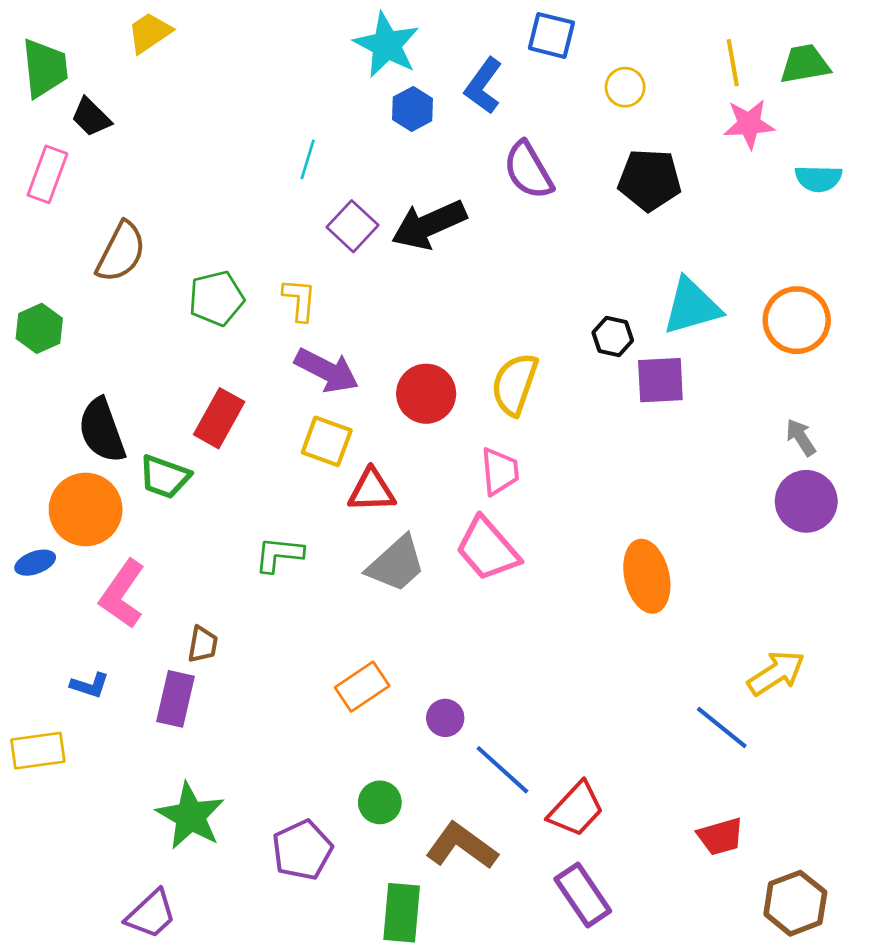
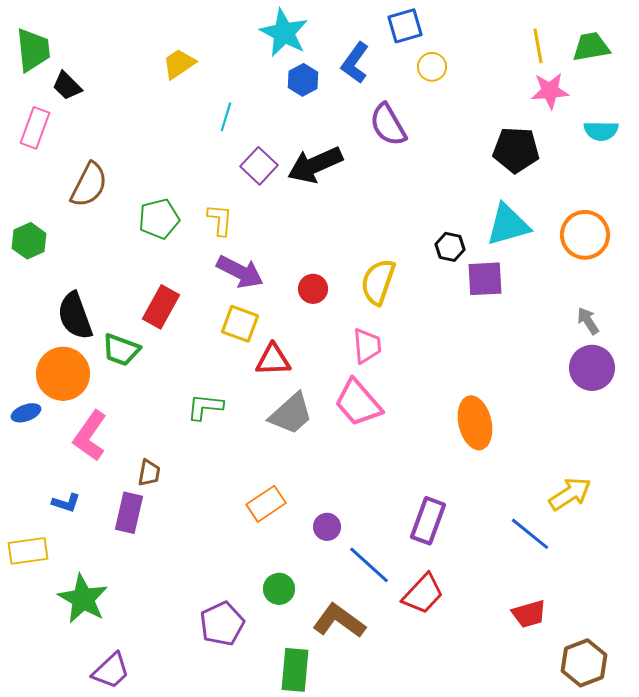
yellow trapezoid: (150, 33) -> (179, 64), moved
blue square: (551, 35) -> (405, 26), turned -30
yellow circle: (625, 87) -> (432, 67), moved
black pentagon: (650, 180) -> (516, 150), moved
red circle: (426, 394) -> (313, 289), size x0.7
green star: (190, 816) -> (83, 599), moved
purple rectangle: (583, 895) -> (428, 521), moved, turned 54

